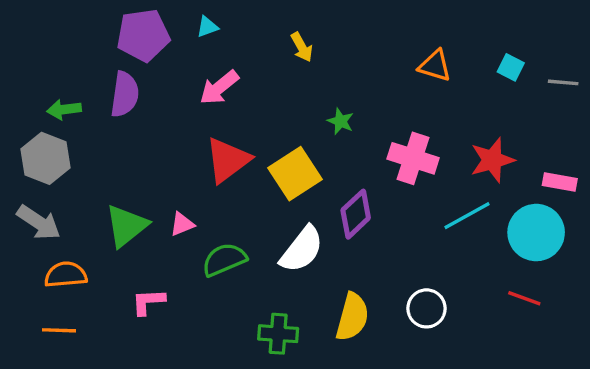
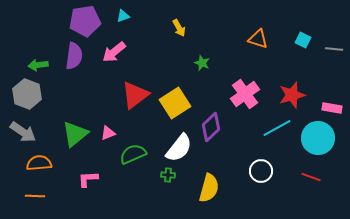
pink arrow: (219, 88) -> (114, 52), moved
green star: (341, 121) -> (202, 63), moved
pink cross: (413, 158) -> (245, 94), turned 36
white circle: (427, 308) -> (261, 171), moved
green cross: (278, 334) -> (168, 175), moved, size x0.6

